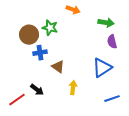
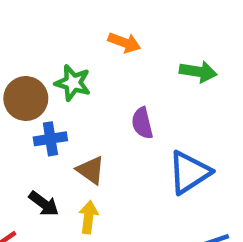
purple semicircle: (112, 42) -> (142, 123), moved
yellow arrow: (73, 88) -> (88, 217), moved
black arrow: (37, 90) -> (44, 204), moved

